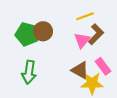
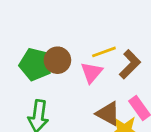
yellow line: (85, 16) -> (104, 52), moved
pink triangle: (82, 40) -> (92, 72), moved

